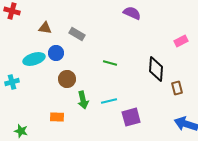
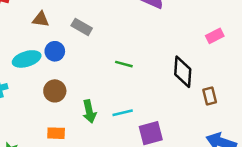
brown circle: (67, 79) -> (55, 91), moved

